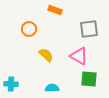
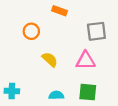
pink triangle: (79, 56) -> (86, 61), turned -30
green square: (89, 79) -> (88, 92), moved

